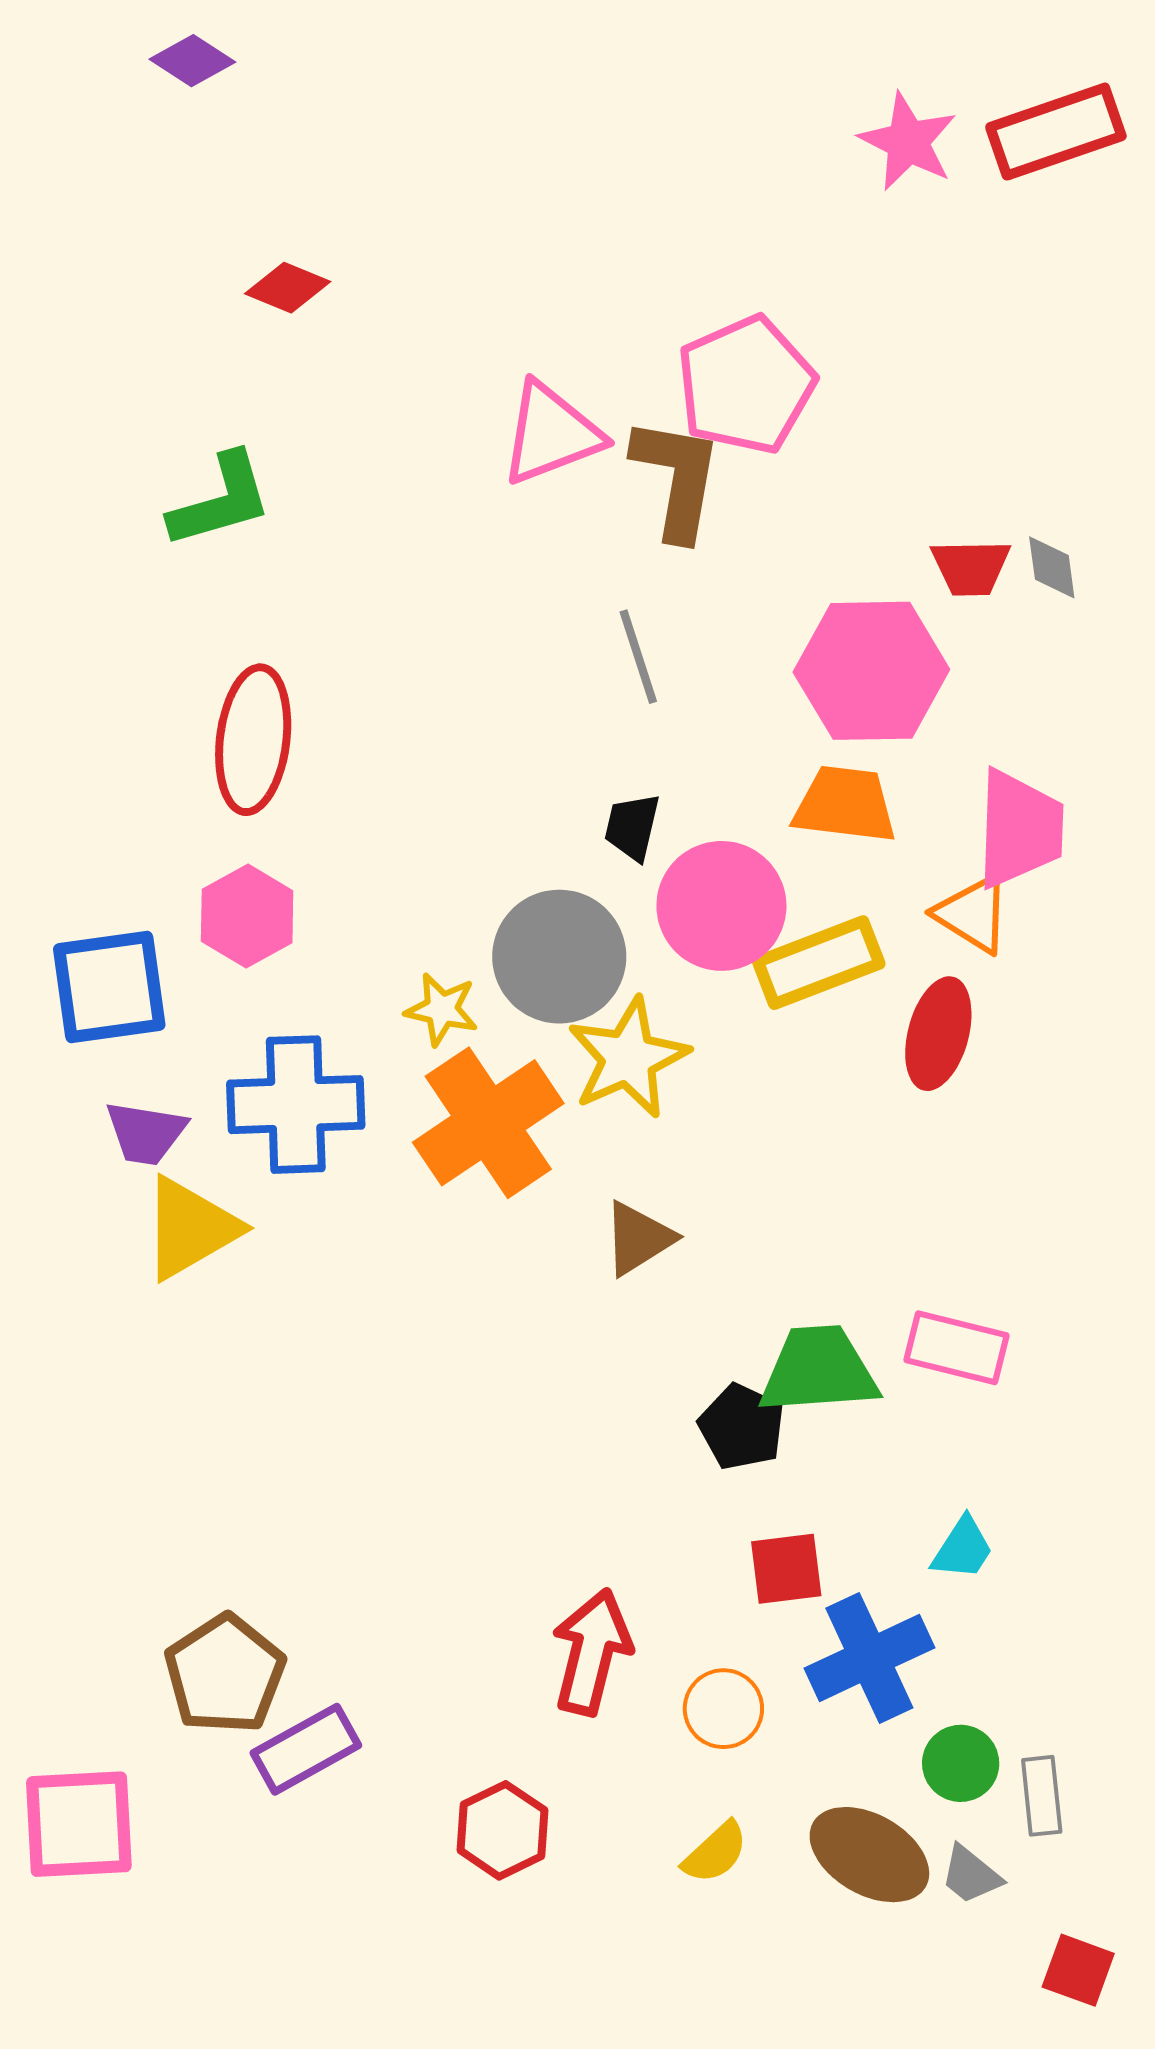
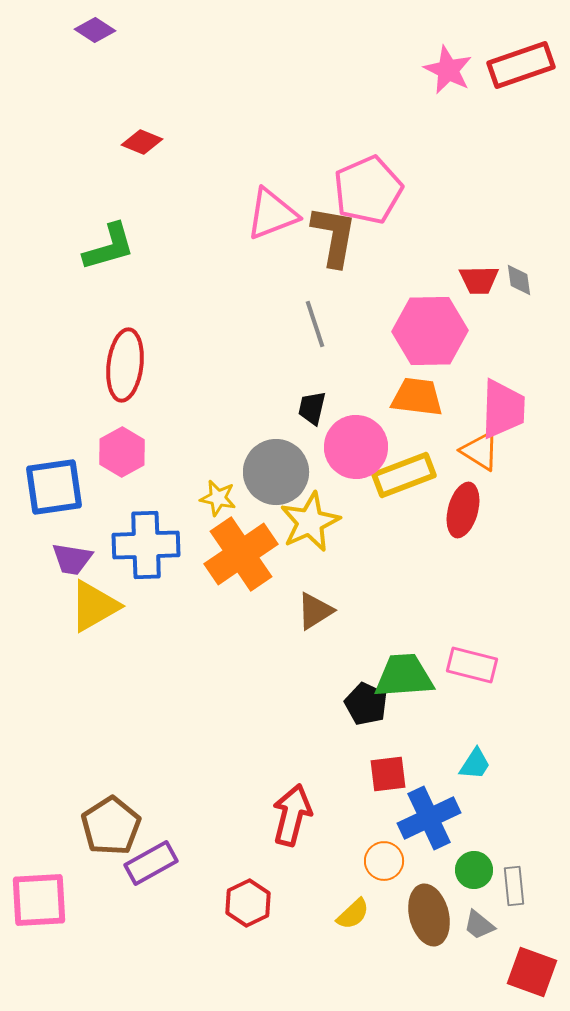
orange circle: (723, 1709) -> (384, 861), moved
brown ellipse: (869, 1855) -> (429, 915), turned 46
red square: (1078, 1970) -> (532, 972), size x1.4

